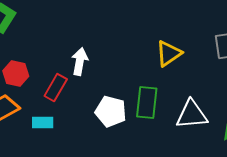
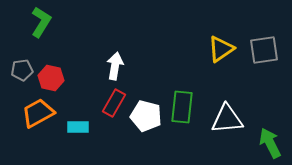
yellow triangle: (169, 54) -> (221, 49), moved
red rectangle: (56, 88) -> (114, 103), moved

